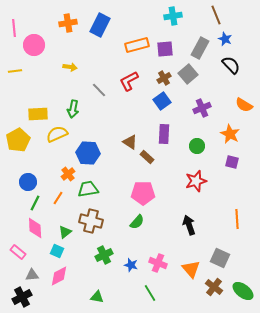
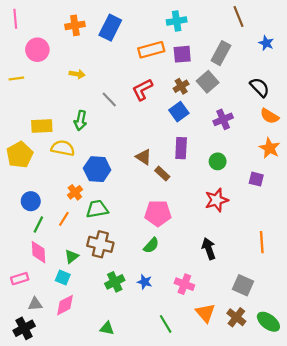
cyan cross: (173, 16) -> (177, 21), moved
pink line: (14, 28) -> (15, 19), moved
blue star: (225, 39) -> (266, 43), moved
black semicircle: (231, 65) -> (260, 87), moved
yellow semicircle: (57, 134) -> (63, 148), turned 35
orange star: (230, 134) -> (270, 148), moved
pink rectangle: (18, 252) -> (20, 279), turned -56
pink cross: (158, 263) -> (184, 284), moved
blue star: (131, 265) -> (145, 282), moved
orange triangle: (191, 269) -> (205, 313), moved

